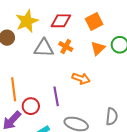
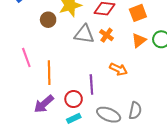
red circle: (31, 106) -> (74, 99), moved
gray semicircle: (112, 116) -> (135, 111), moved

